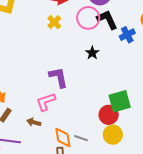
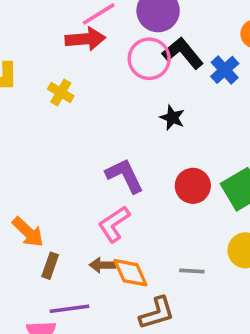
yellow cross: (54, 22) -> (61, 93), moved
red circle: (109, 115) -> (193, 186), moved
orange diamond: (63, 138) -> (130, 273), moved

